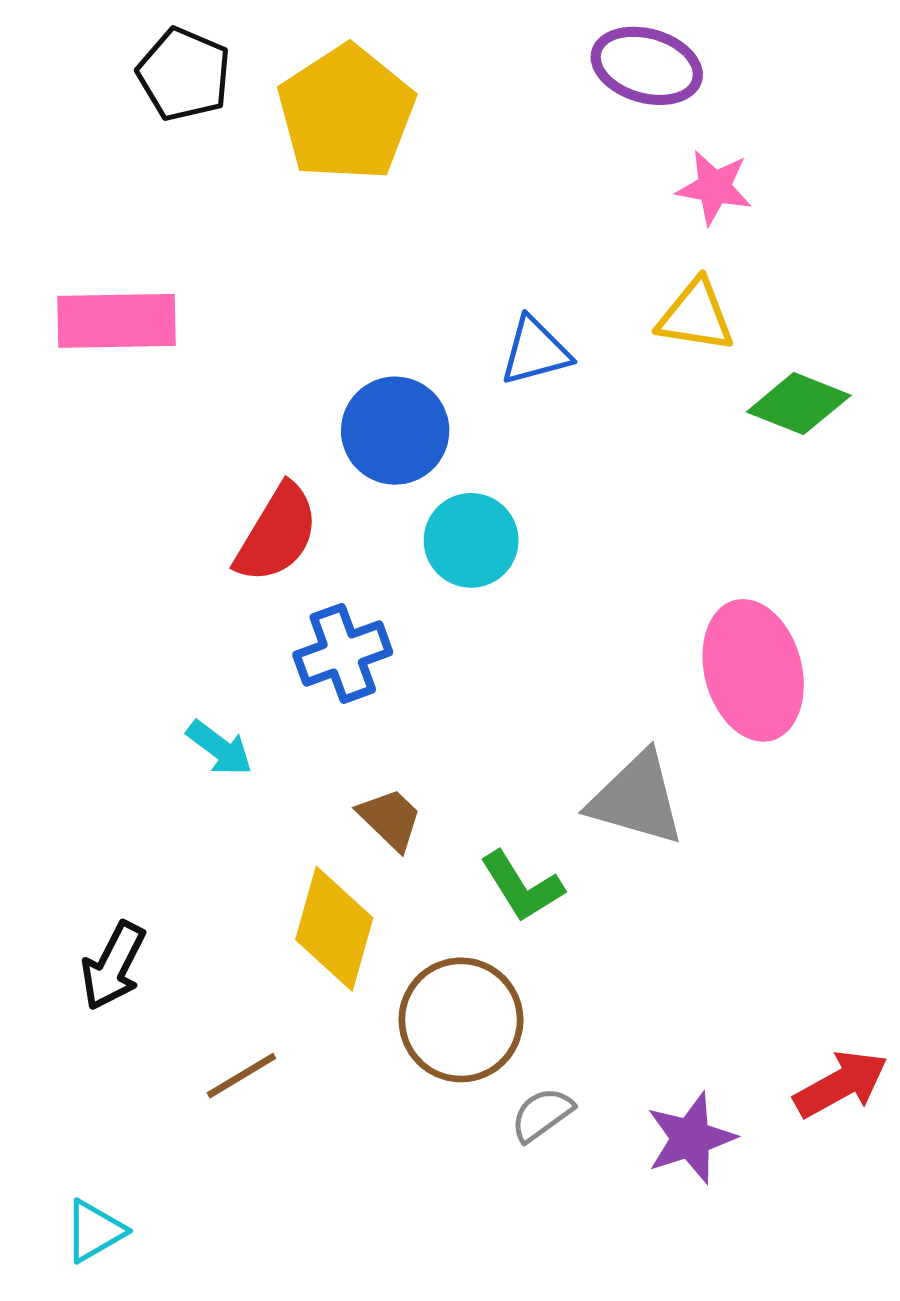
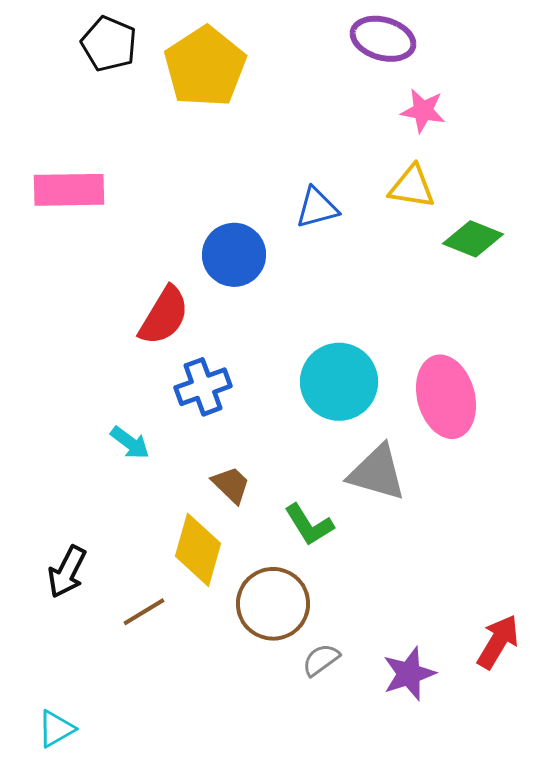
cyan circle: (471, 540) -> (339, 382), moved, size x1.4
brown line: (241, 1076) -> (144, 612), moved
red arrow: (841, 1084) -> (498, 642), turned -30

